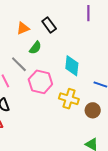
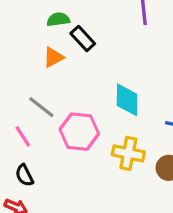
orange triangle: (23, 28) -> (53, 57), moved
green semicircle: (35, 48) -> (58, 19), moved, turned -128

